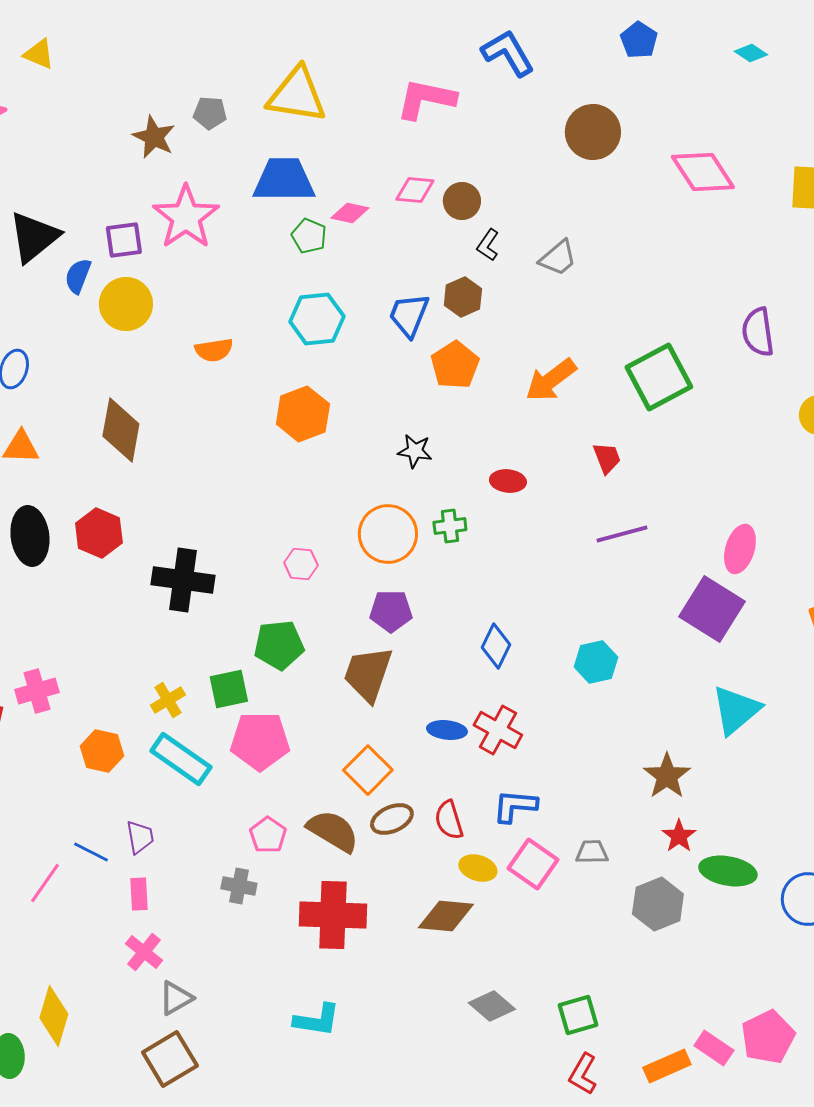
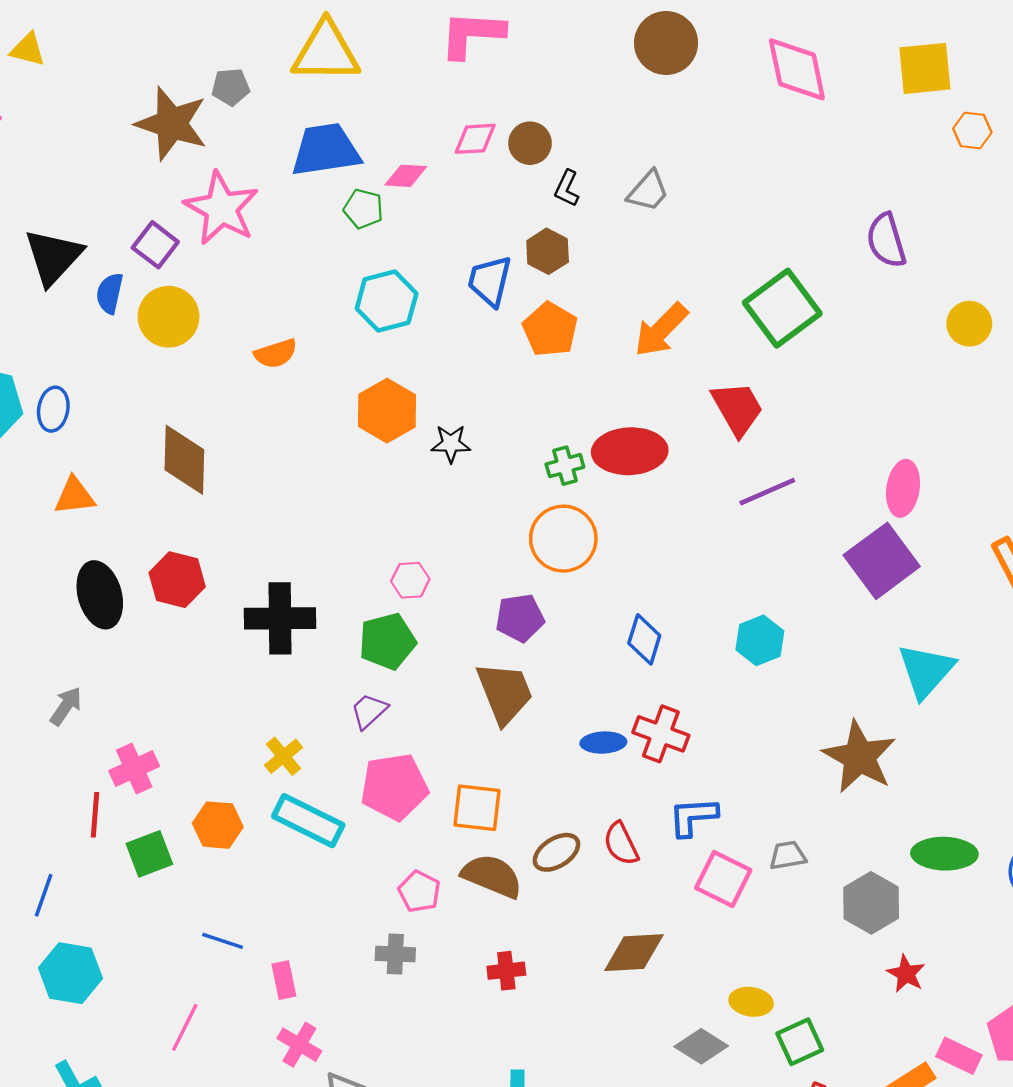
brown star: (154, 137) -> (172, 124), size x1.5
pink diamond: (703, 172) -> (797, 69), turned 30
purple square: (124, 240) -> (155, 245), turned -36
black star: (415, 451) -> (451, 444), moved
red trapezoid: (607, 458) -> (737, 408), size x1.6
red ellipse: (508, 481) -> (630, 451), size x1.8
green cross: (450, 526) -> (565, 466), moved
orange circle: (388, 534) -> (563, 539), moved
purple square: (712, 609) -> (882, 561), turned 30
green pentagon: (279, 645) -> (387, 641), moved
brown trapezoid: (368, 674) -> (505, 693), turned 148
green square: (229, 689) -> (149, 854), moved
orange square: (368, 770) -> (477, 808), moved, turned -30
brown star: (667, 776) -> (859, 757), size x1.4
red star: (679, 836) -> (906, 974), moved
purple trapezoid: (140, 837) -> (369, 711), moved, turned -114
yellow ellipse: (478, 868) -> (751, 1002), moved
pink line: (45, 883) -> (185, 1027), moved
red cross: (333, 915) -> (506, 971), size x0.5

